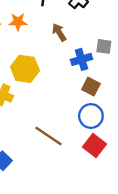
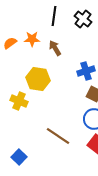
brown arrow: (59, 32) -> (55, 48), moved

